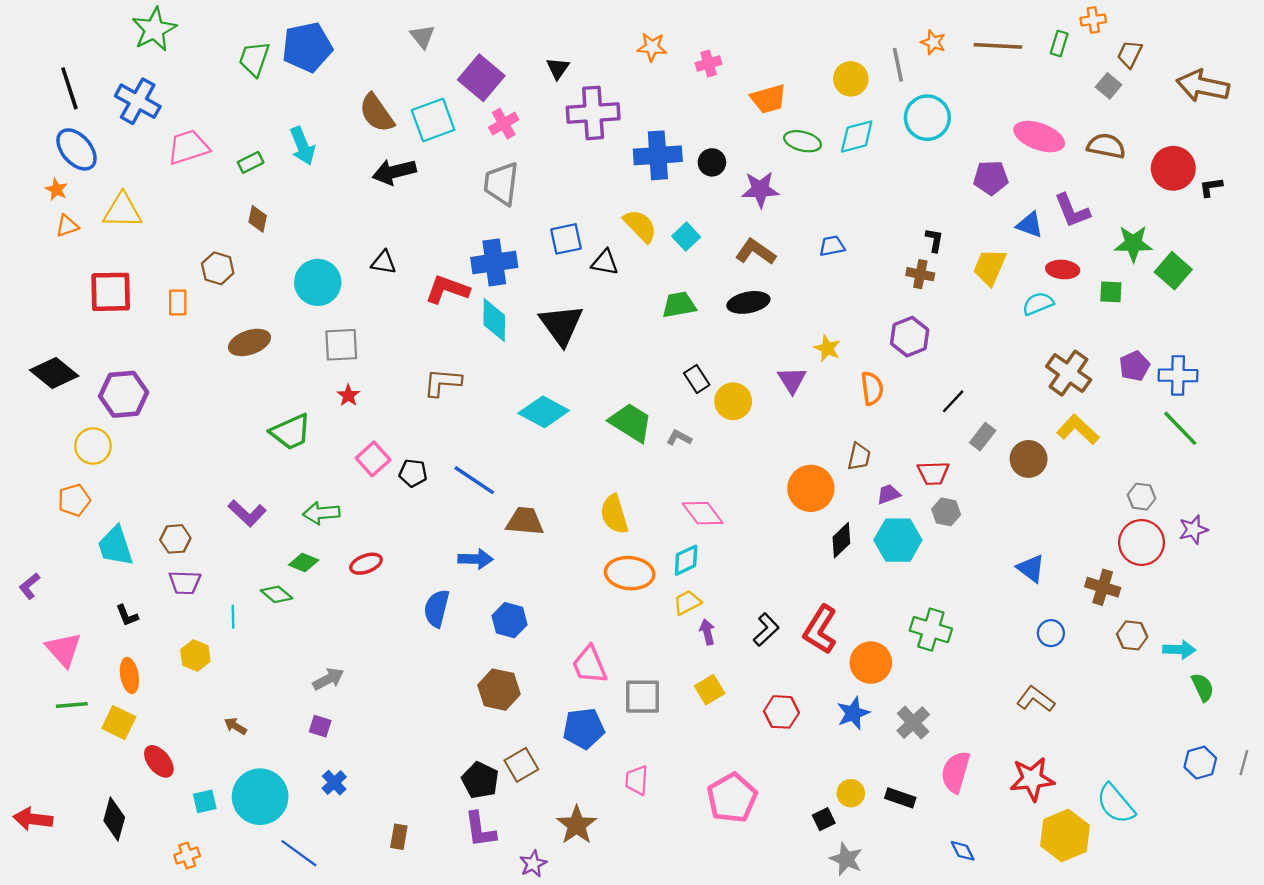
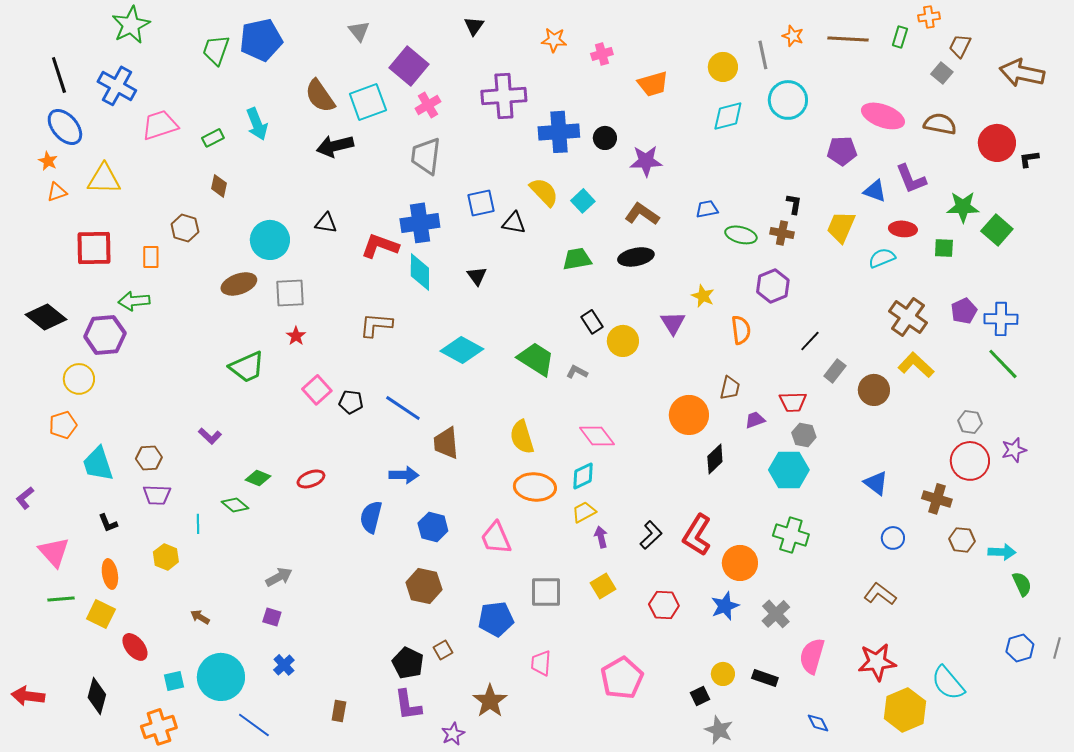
black triangle: (558, 68) -> (474, 26), moved
green ellipse: (803, 141) -> (741, 235), moved
black triangle: (561, 325) -> (477, 276), size x0.5
brown ellipse: (249, 342) -> (239, 284), moved
purple L-shape: (247, 513) -> (210, 436), size x0.7
green arrow: (321, 513) -> (134, 301), moved
brown trapezoid: (525, 521) -> (446, 443), turned -100
cyan hexagon: (898, 540) -> (789, 470), moved
pink trapezoid: (590, 665) -> (496, 538), moved
brown square: (521, 765) -> (443, 650), size x0.7
orange cross: (187, 856) -> (159, 727), size x1.6

